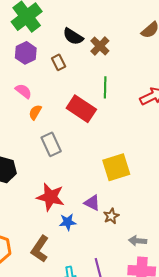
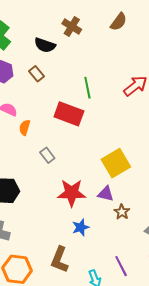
brown cross: (100, 46) -> (72, 27), moved
gray rectangle: (51, 144) -> (47, 155), size x0.7
red star: (51, 197) -> (72, 193), moved
purple triangle: (92, 203) -> (106, 194), moved

